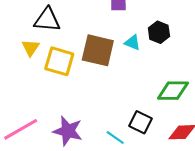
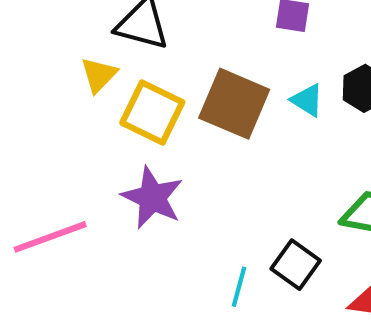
purple star: (68, 131) -> (152, 198), moved
cyan line: (115, 138) -> (239, 287), turned 60

